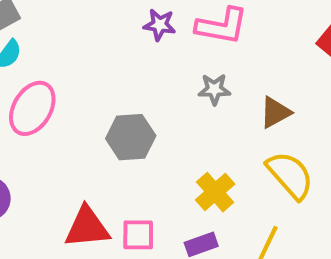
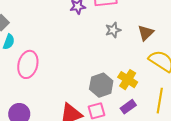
gray hexagon: (131, 137) -> (101, 85), moved

